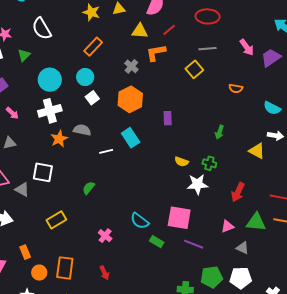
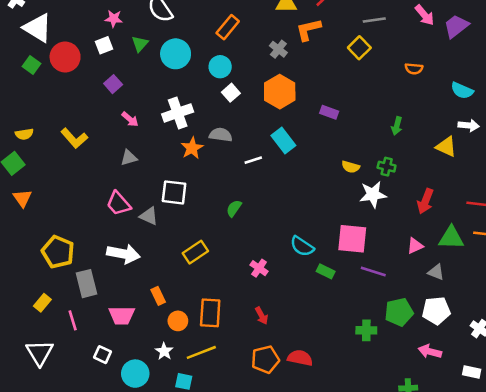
cyan circle: (50, 80) -> (176, 54), moved
purple rectangle: (168, 118) -> (329, 112), turned -64

